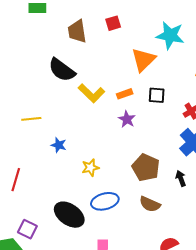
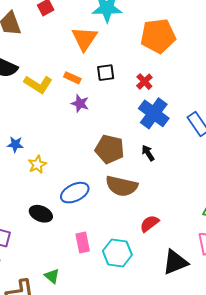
orange rectangle: (125, 94) -> (72, 78), turned 56
yellow star: (90, 168) -> (37, 164), moved
brown semicircle: (150, 204) -> (122, 186), size x1.4
black ellipse: (69, 215) -> (41, 214), size x0.7

